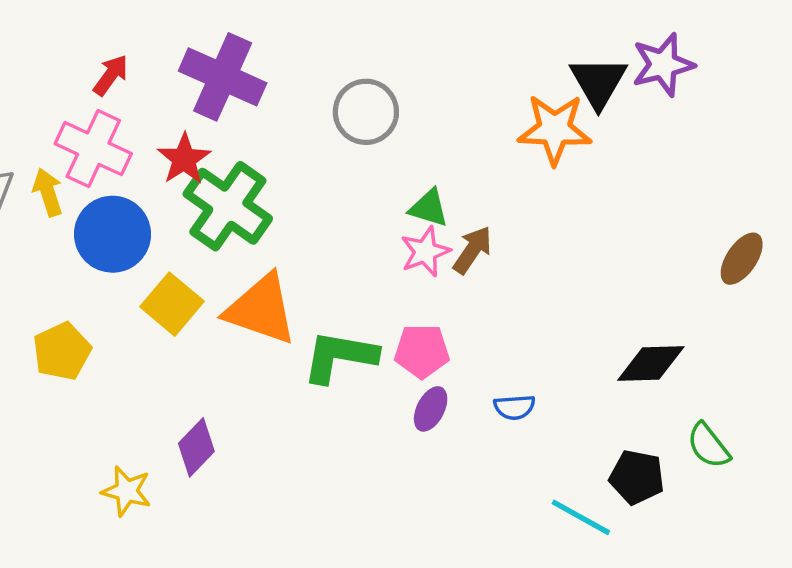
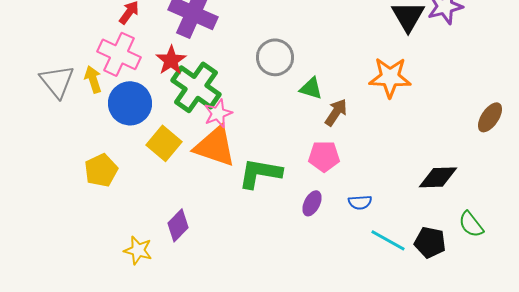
gray circle: (366, 112) -> (275, 57), moved
orange star: (555, 129) -> (390, 77), moved
pink star: (425, 252) -> (218, 113), moved
pink pentagon: (422, 351) -> (324, 156), moved
cyan line: (581, 517) -> (388, 240), moved

